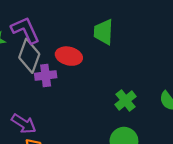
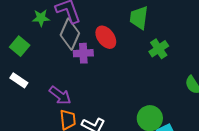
red ellipse: (69, 56) -> (106, 37), turned 35
green cross: (126, 101) -> (159, 49), moved

